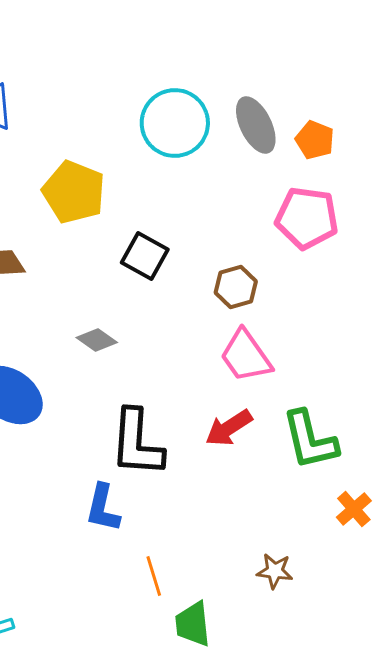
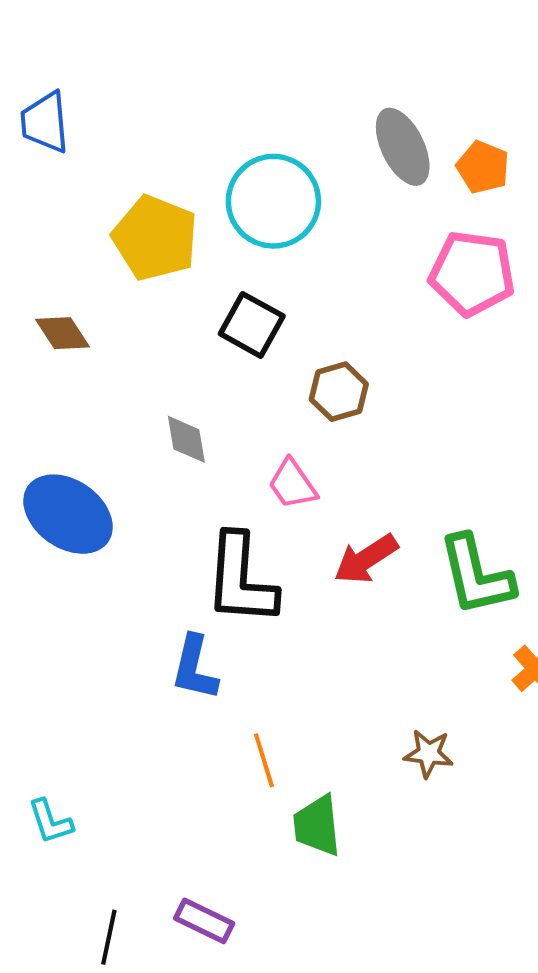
cyan circle: (175, 123) -> (273, 201), moved
brown hexagon: (236, 287) -> (339, 392), moved
gray diamond: (97, 340) -> (186, 439), turned 45
pink trapezoid: (246, 356) -> (292, 484), moved, size x0.7

